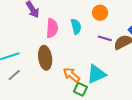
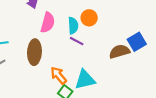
orange circle: (100, 13) -> (89, 18), moved
purple line: (105, 38) -> (77, 41), moved

